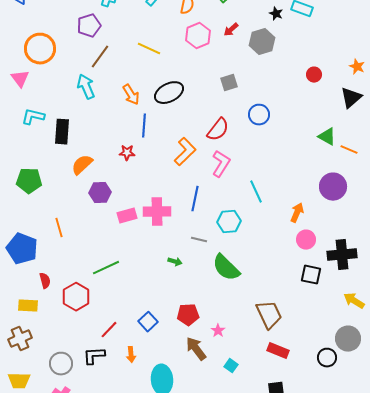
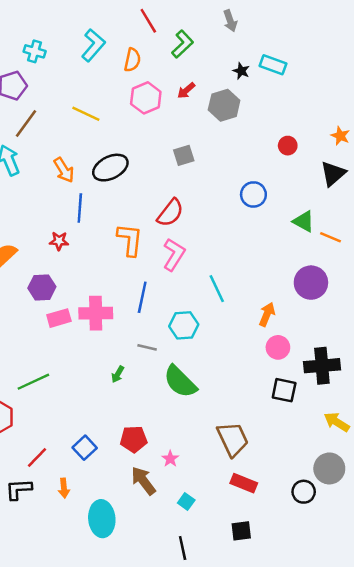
blue circle: (259, 115) -> (253, 194), moved
orange L-shape: (185, 152) -> (130, 240), turned -40
purple hexagon: (100, 193) -> (42, 287), moved
green arrow: (175, 262) -> (118, 374), turned 104

